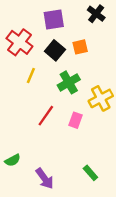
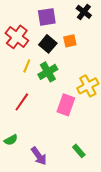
green cross: (69, 82) -> (48, 72), moved
red line: (46, 116) -> (22, 102), moved
pink rectangle: (76, 120) -> (66, 105), size x1.5

